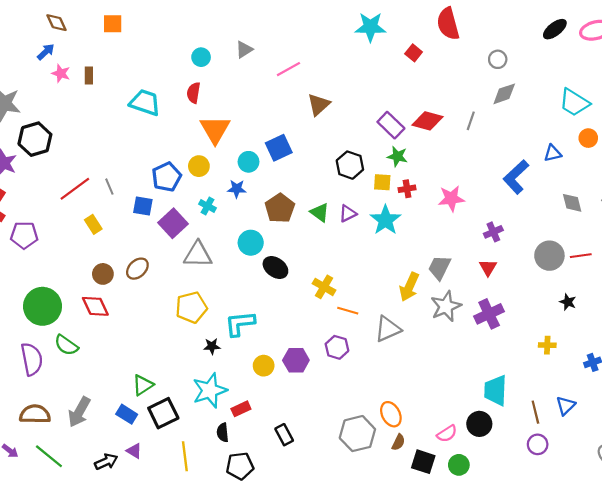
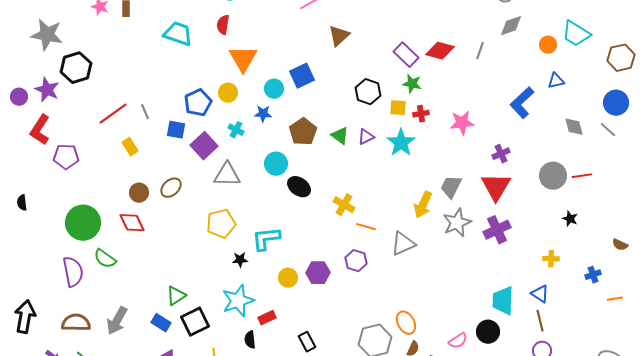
orange circle: (588, 138) -> (548, 45), moved
red triangle: (488, 267) -> (496, 187), size x1.8
blue triangle: (566, 406) -> (540, 294), moved, turned -42

